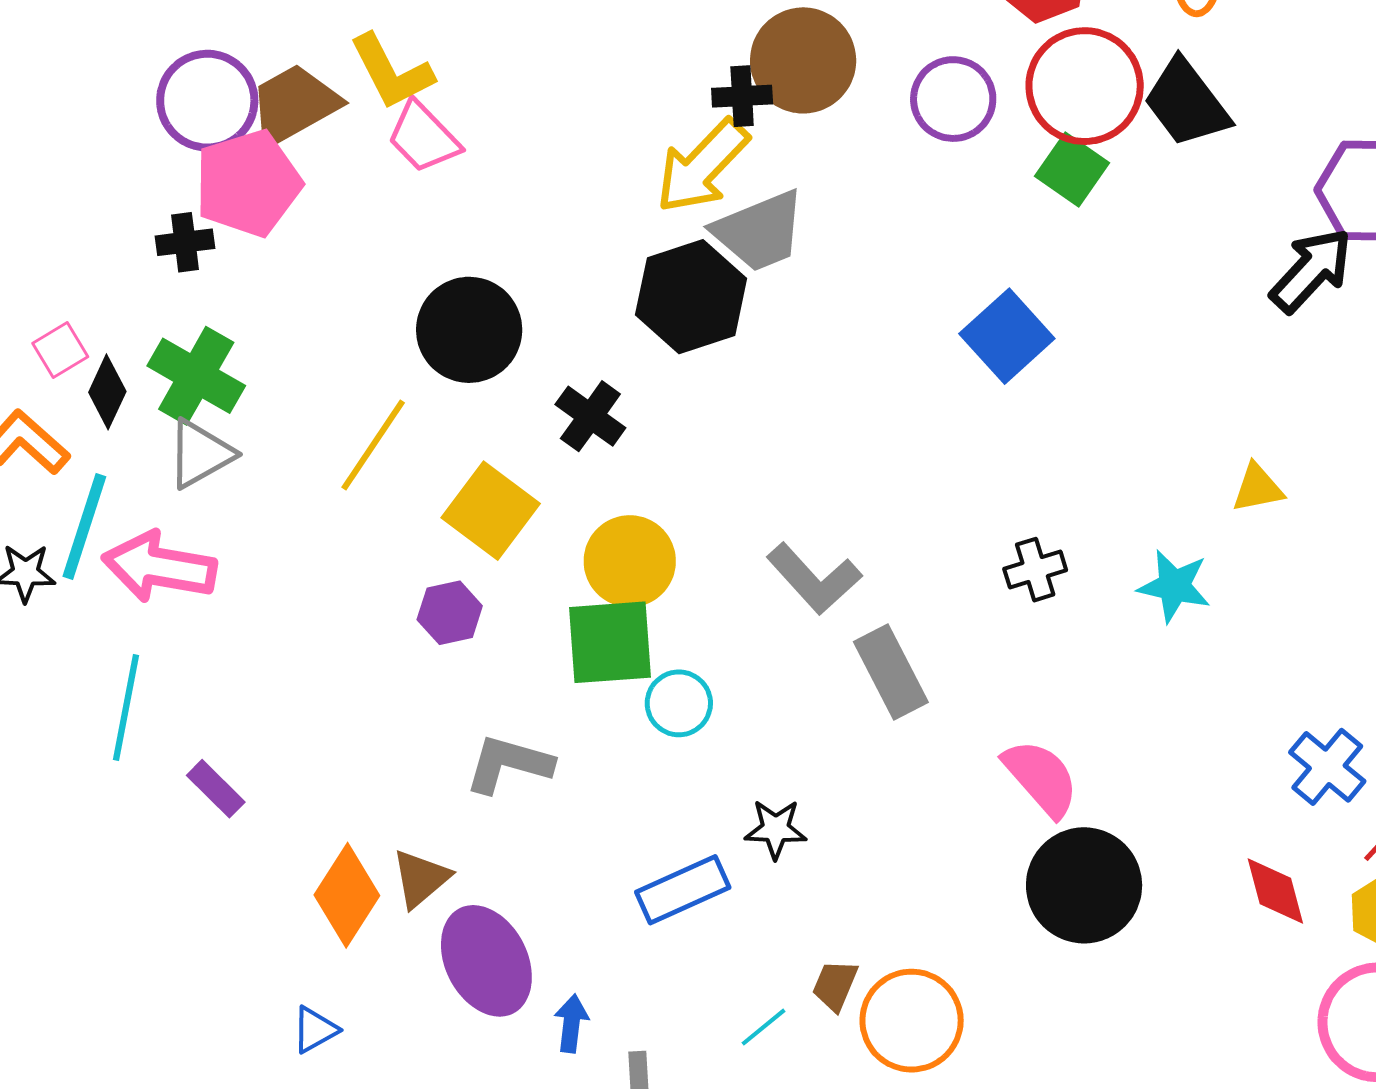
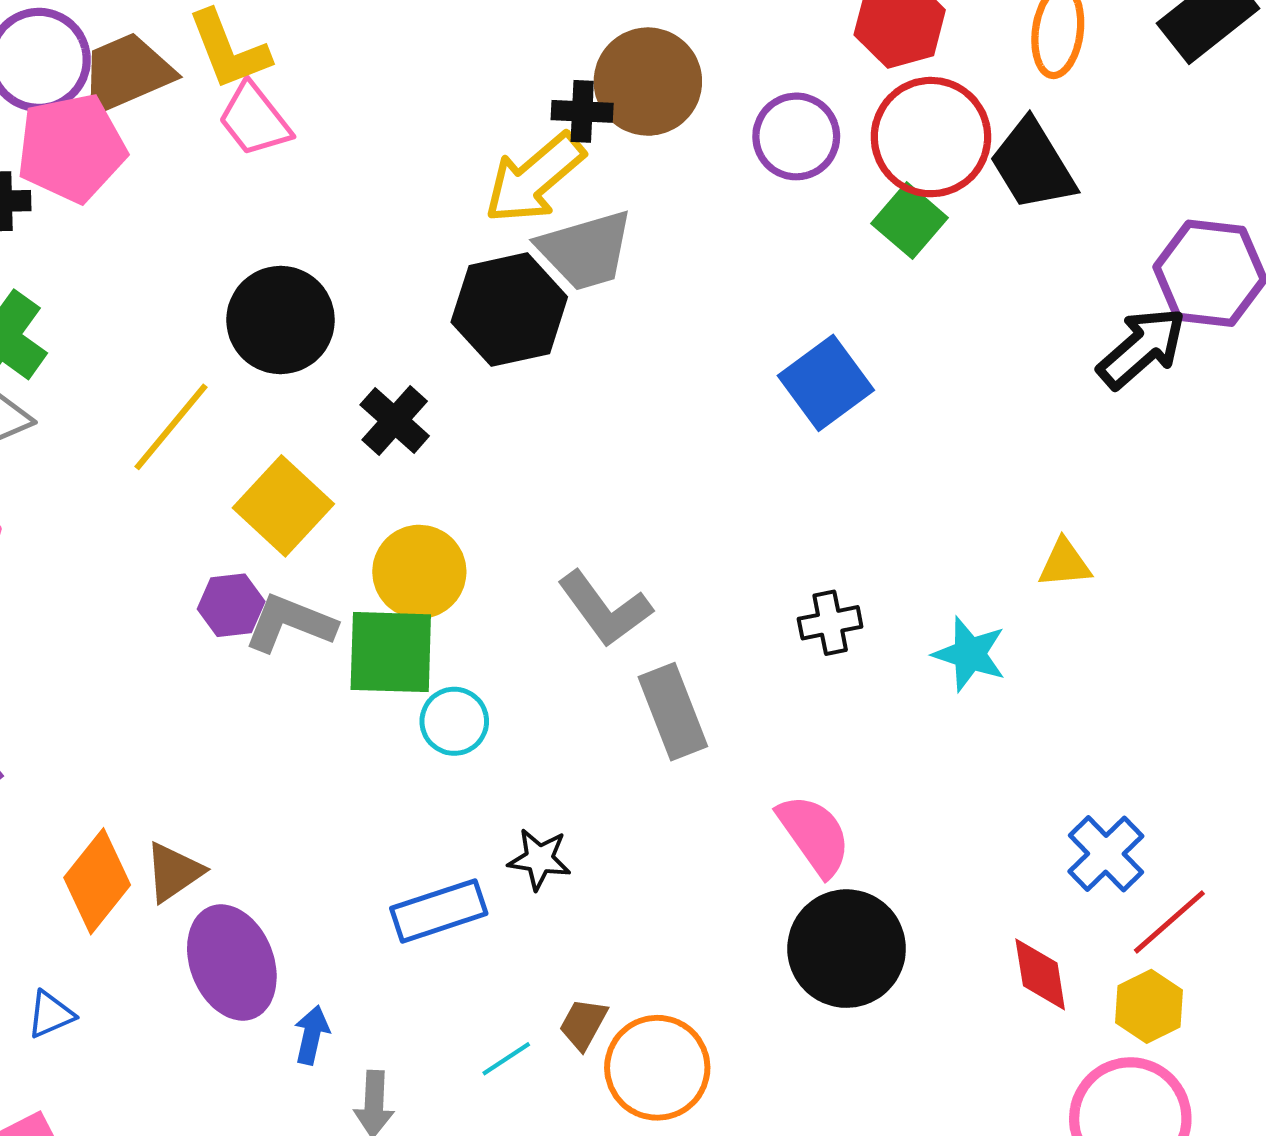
gray L-shape: (509, 764) -> (290, 623), moved

